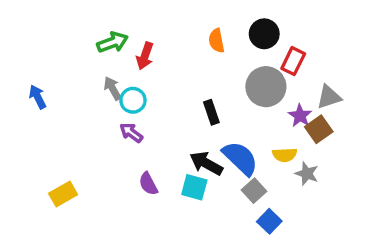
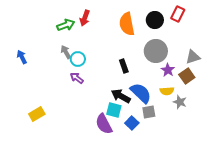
orange semicircle: (216, 41) -> (127, 24), size x1.6
red arrow: (145, 56) -> (85, 18), moved
red rectangle: (293, 61) -> (178, 14), moved
purple star: (300, 116) -> (168, 70), moved
purple semicircle: (148, 184) -> (104, 124), moved, size x1.5
gray square: (254, 191) -> (149, 112), turned 32
blue square: (269, 221) -> (132, 123), moved

